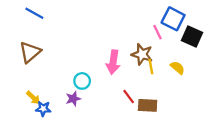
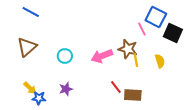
pink arrow: (113, 62) -> (102, 56), turned 60
yellow semicircle: (177, 68) -> (160, 61), turned 32
cyan circle: (82, 81) -> (65, 56), moved

